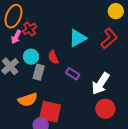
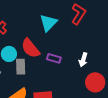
red semicircle: (53, 57) -> (30, 48), size x1.5
white arrow: (100, 84) -> (83, 60), size x0.6

